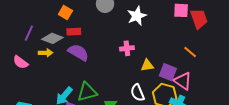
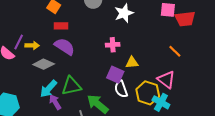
red trapezoid: (199, 19) -> (185, 19), turned 100
purple line: (29, 33) -> (19, 42), moved
gray diamond: (52, 38) -> (44, 64), moved
purple square: (168, 72) -> (115, 75), moved

